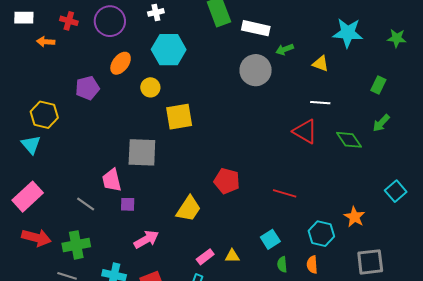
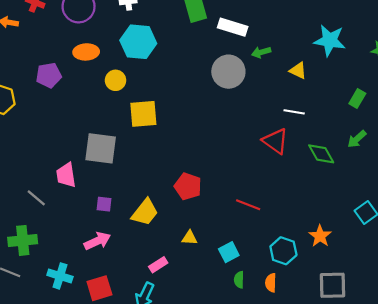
orange ellipse: (121, 63) -> (86, 52), turned 45
purple square: (128, 204) -> (104, 204), moved
yellow triangle: (232, 256) -> (190, 238), moved

